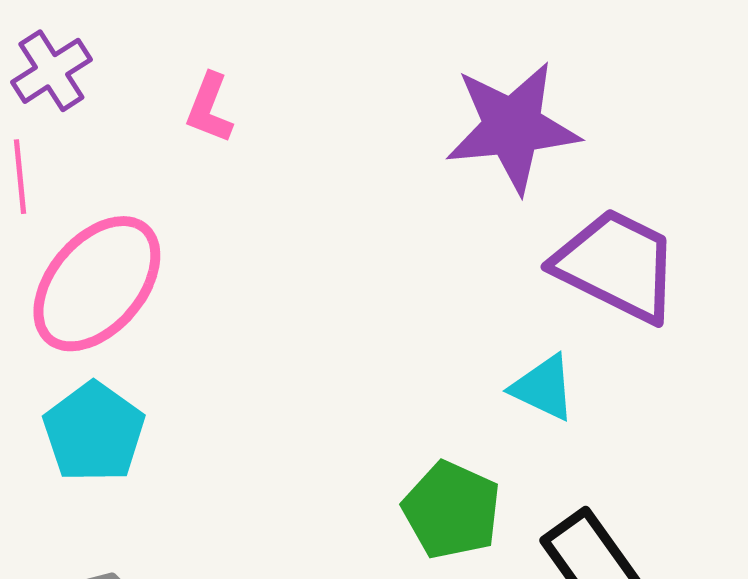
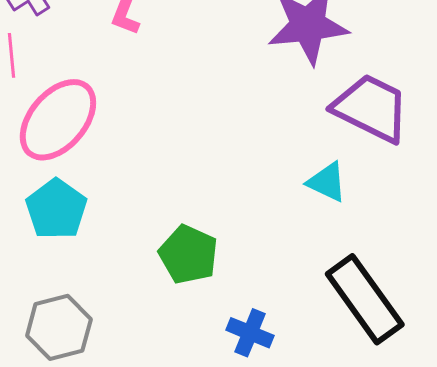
green pentagon: (452, 510) -> (188, 255), moved

